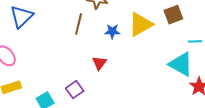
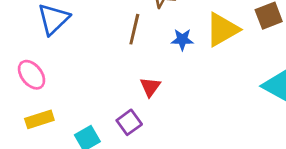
red triangle: (99, 63) -> (150, 87), moved

